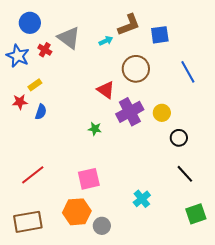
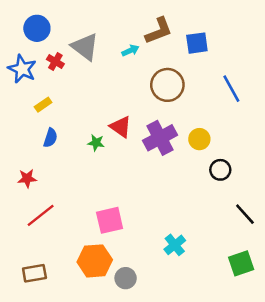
red triangle: (106, 90) -> (121, 127), moved
red star: (20, 102) -> (27, 178), moved
green star: (95, 129) -> (96, 143), moved
black line: (185, 174) -> (245, 214), moved
brown rectangle: (28, 222) -> (34, 273), size x0.7

